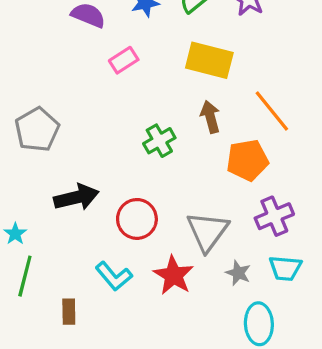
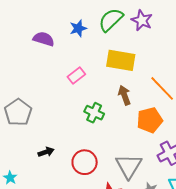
pink rectangle: (124, 60) -> (76, 75), moved
green cross: (159, 141) -> (94, 113), turned -30
black arrow: (76, 197) -> (46, 152), size x0.6

